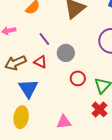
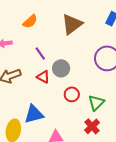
red triangle: (40, 62) -> (43, 77), moved
blue triangle: (28, 88) -> (34, 114), moved, turned 45

